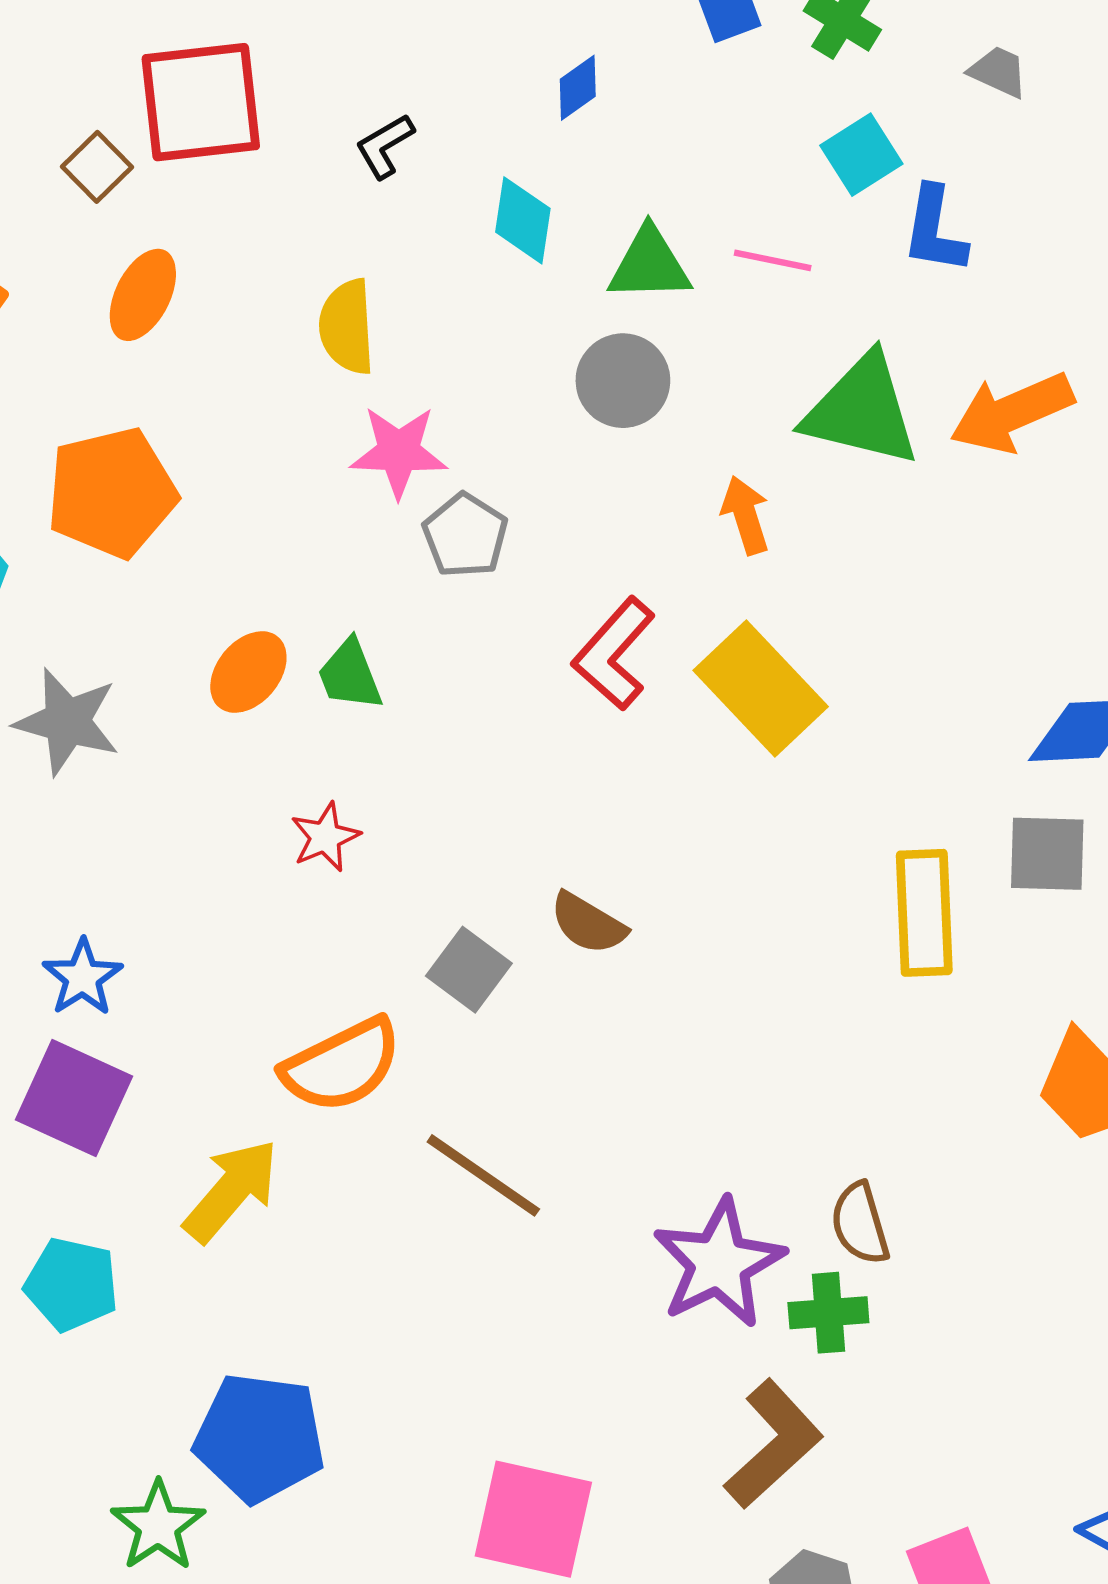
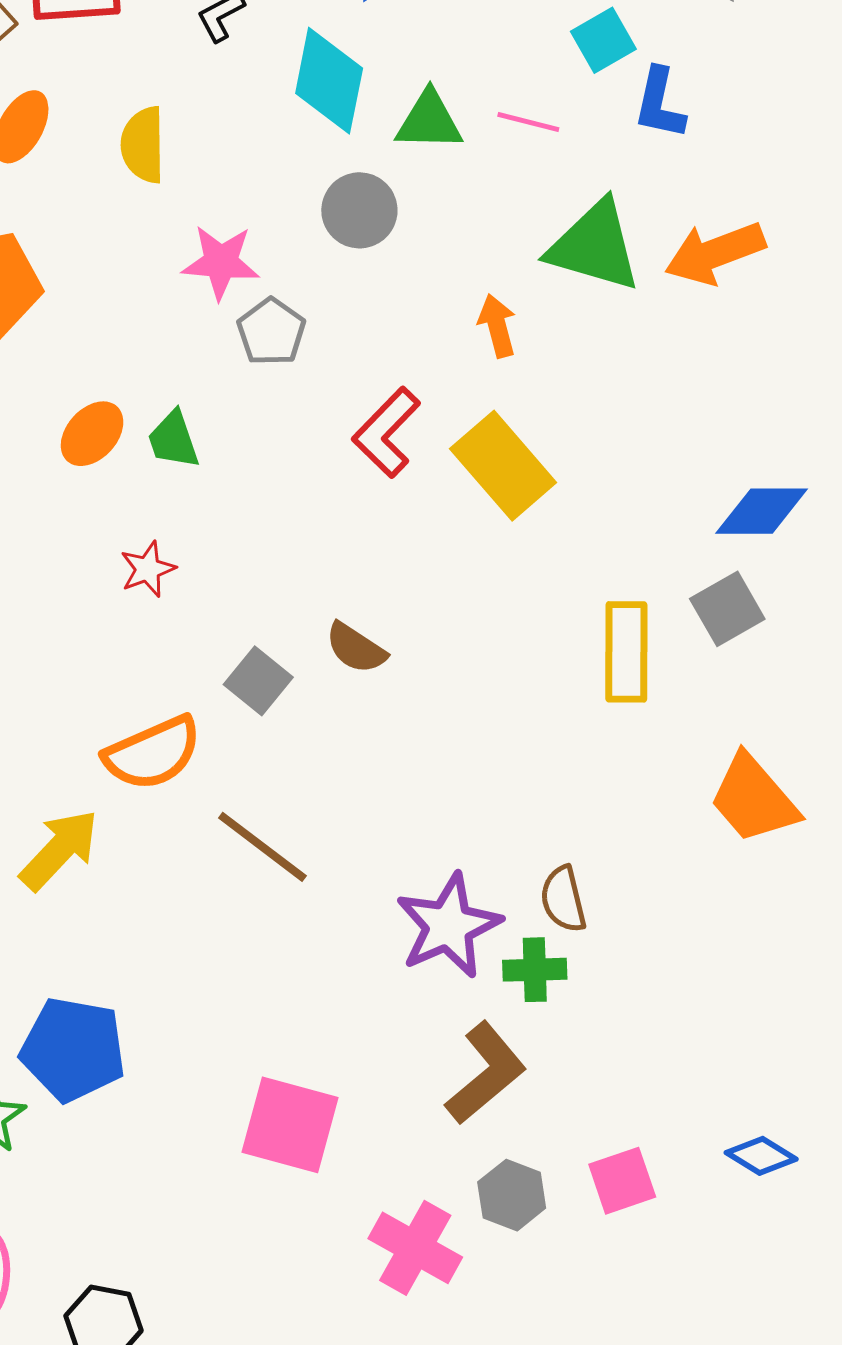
cyan diamond: (523, 220) -> (329, 81), size x1.5
yellow semicircle: (347, 327) -> (143, 145), moved
gray circle: (623, 381) -> (359, 210), moved
gray square: (1047, 854) -> (727, 609), turned -34

